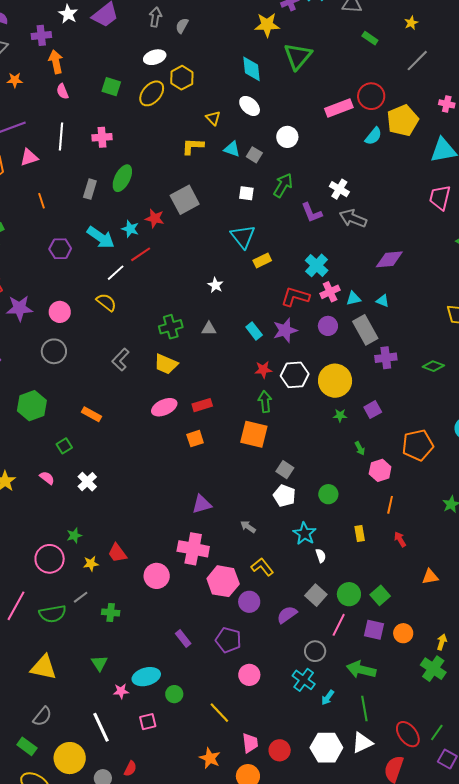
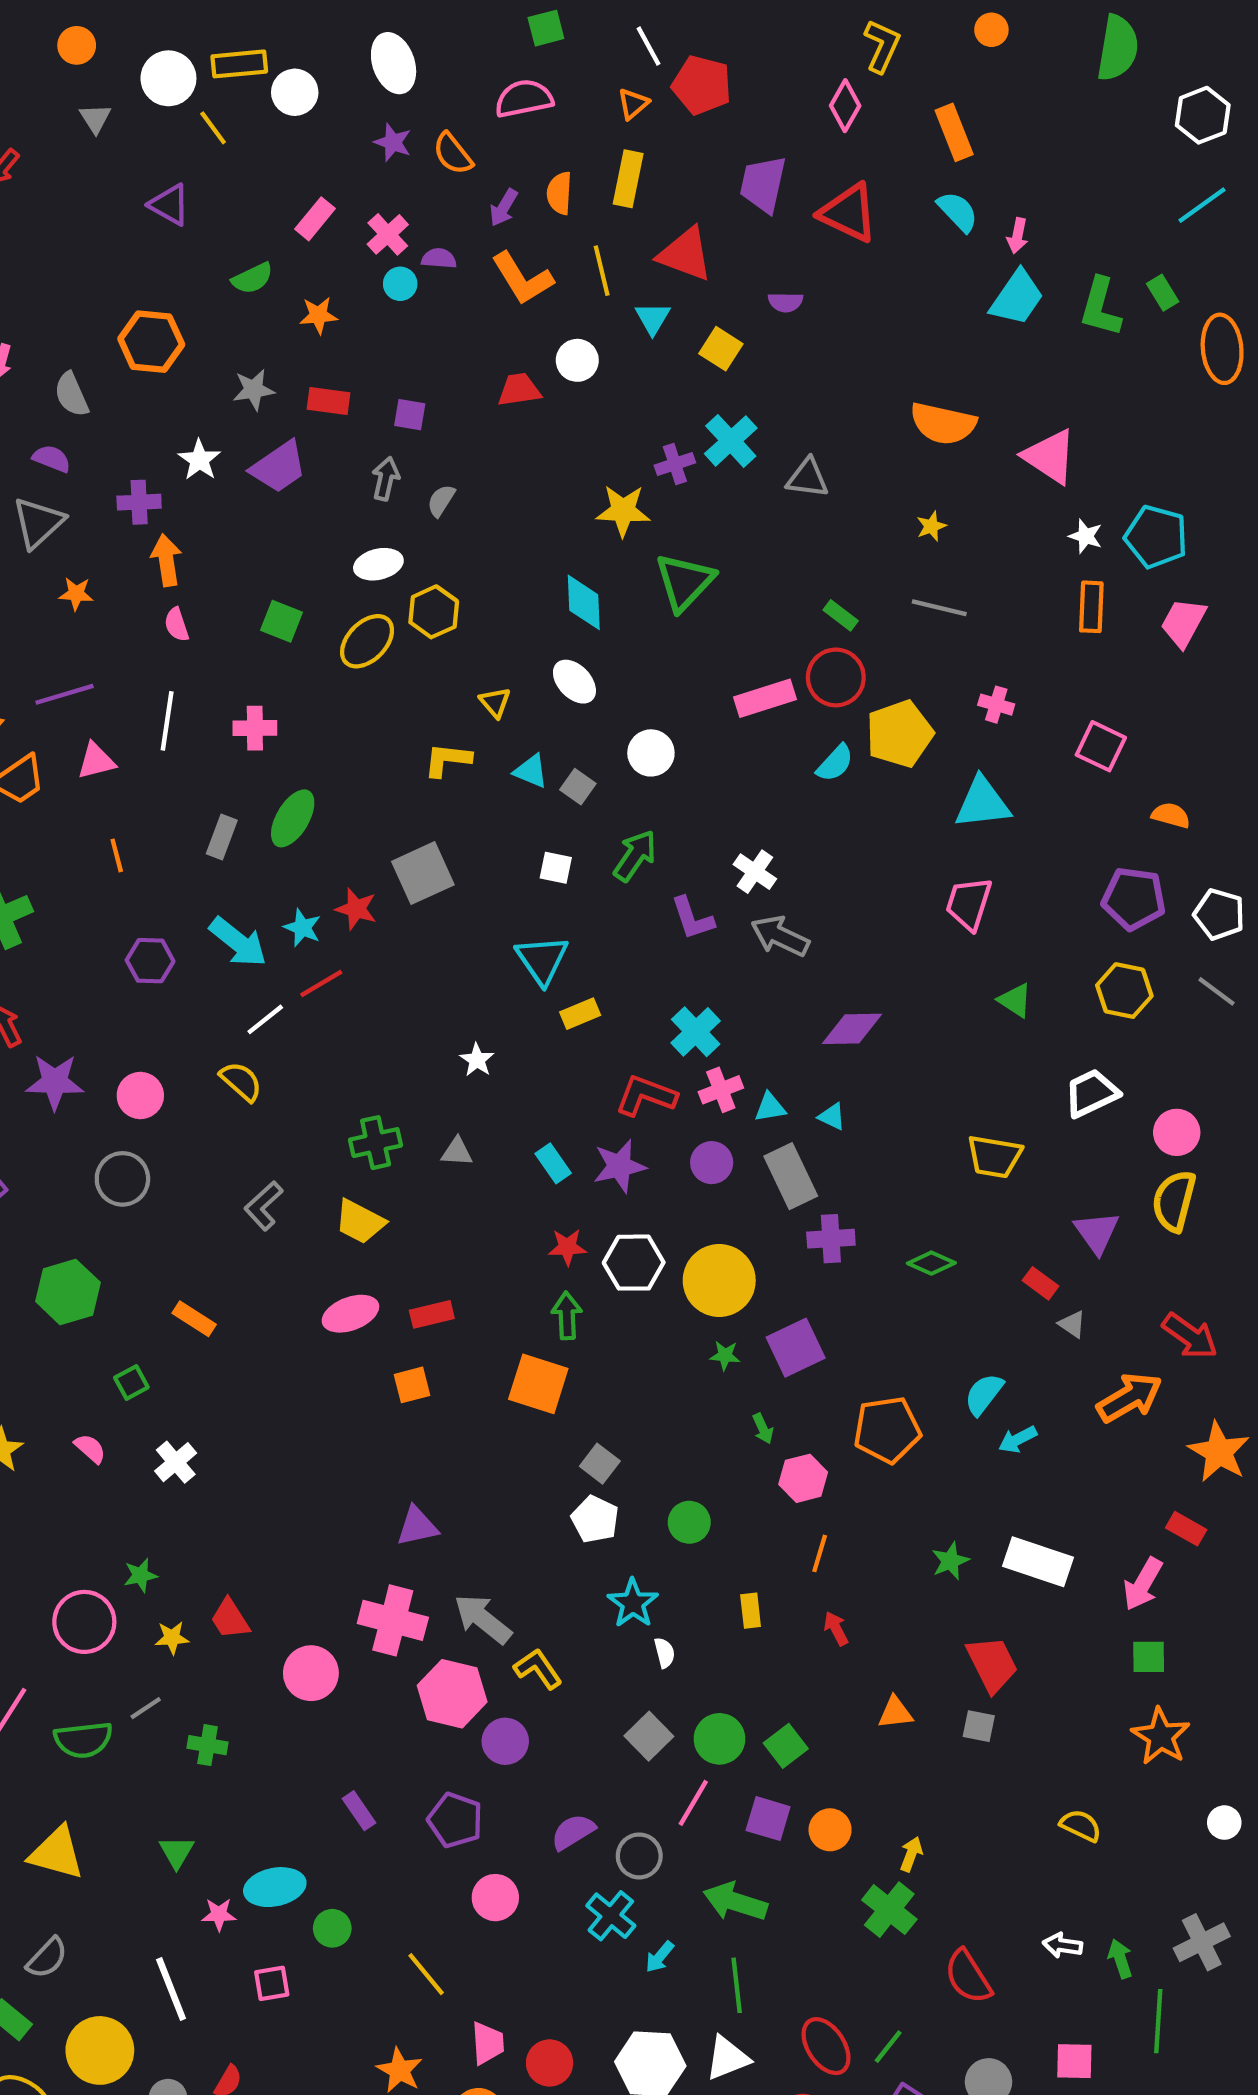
green rectangle: (370, 38) -> (841, 615), moved
gray line: (417, 61) -> (939, 608), turned 55
purple square: (373, 410) -> (796, 1348), size x1.5
gray arrow: (248, 527) -> (483, 1619), moved, size x1.8
purple semicircle: (287, 615) -> (573, 1832), moved

